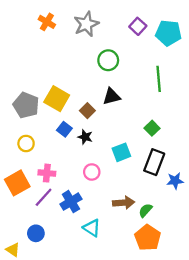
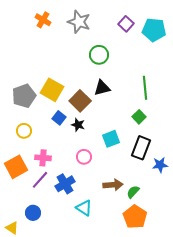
gray star: (86, 24) -> (79, 22), turned -30
green line: (159, 79) -> (145, 88), moved
gray pentagon: (26, 105) -> (24, 96), turned 30
brown square: (87, 111) -> (80, 101), size x1.5

